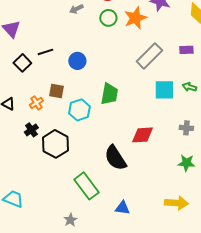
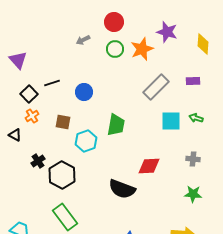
orange cross: (36, 103) -> (32, 116), moved
black semicircle: (115, 158) -> (122, 189), turned -36
green rectangle: (86, 186) -> (65, 217), moved

